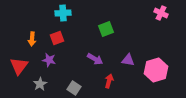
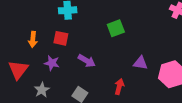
red square: (57, 38) -> (61, 38), turned 32
purple arrow: (95, 59) -> (87, 61), moved

